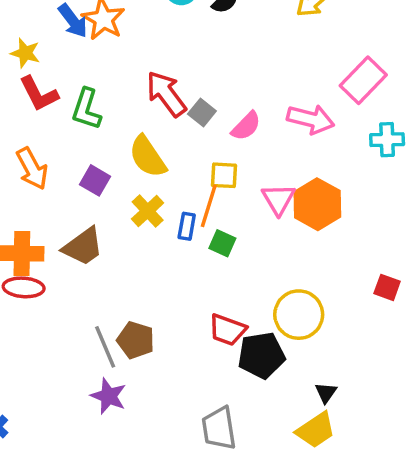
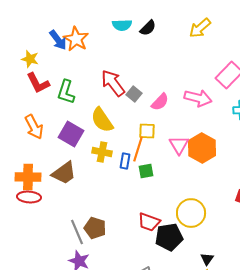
purple square: (95, 180) -> (71, 134), size x1.4
yellow cross: (148, 211) -> (102, 152), turned -36
green square: (222, 243) -> (146, 171), turned -35

